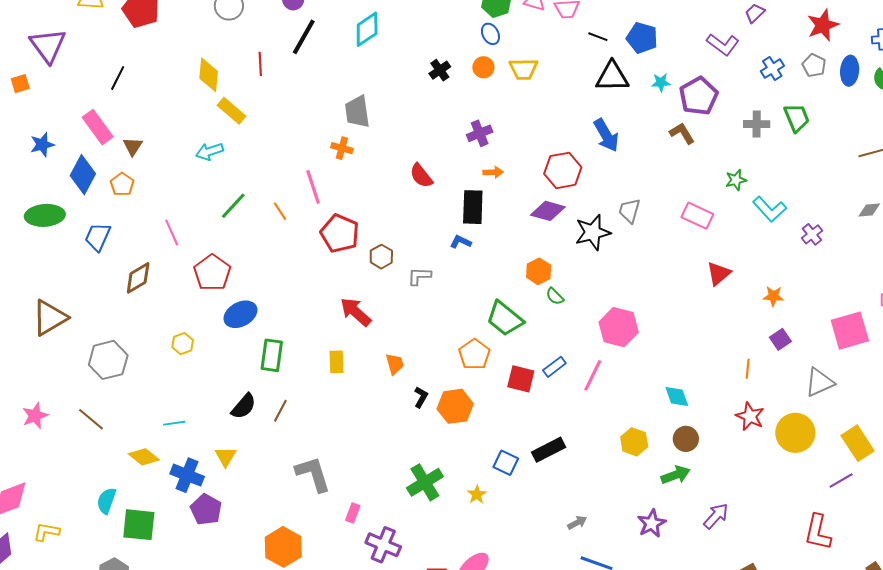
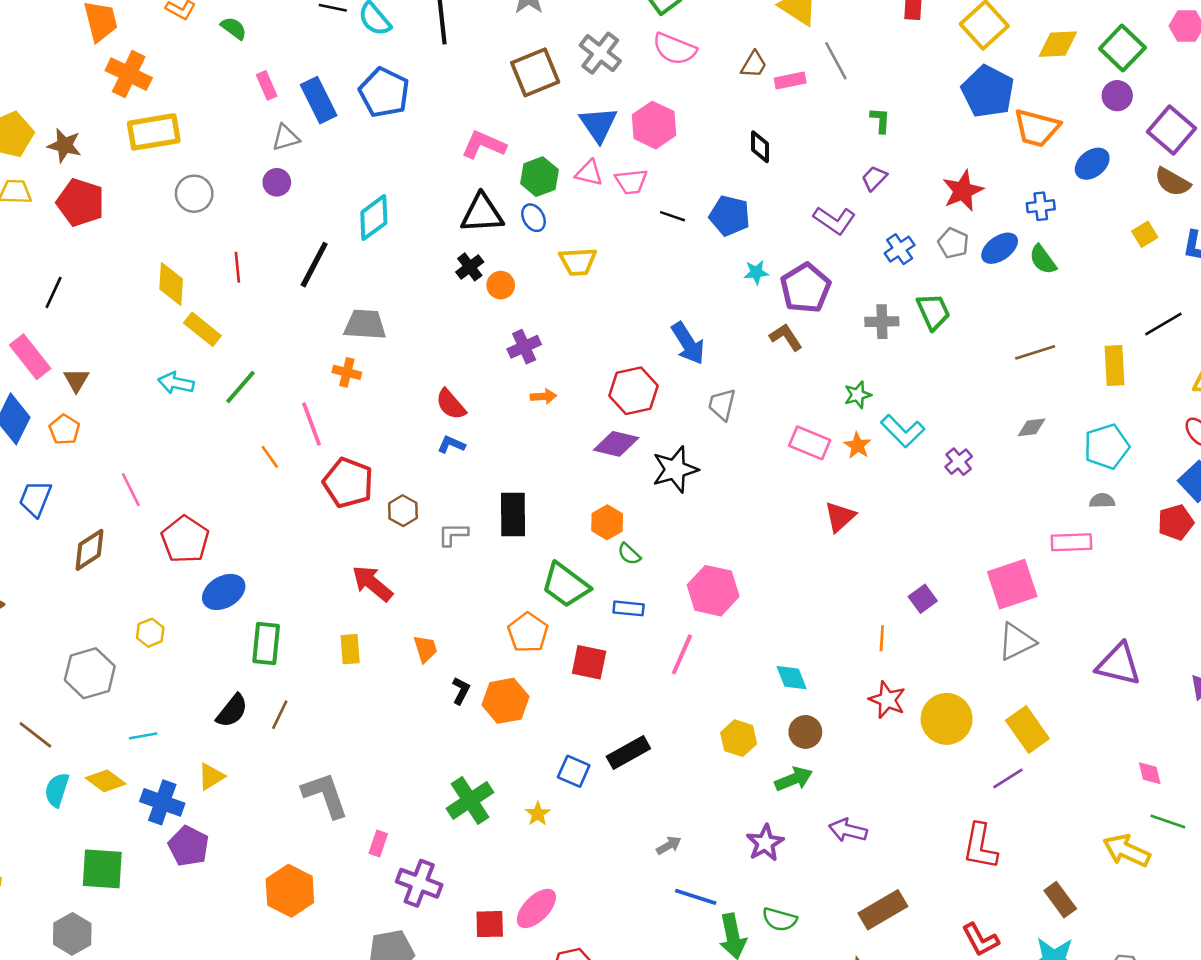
black line: (304, 37) -> (314, 265), moved
orange circle: (483, 67) -> (501, 285), moved
blue ellipse: (850, 71) -> (1000, 248), turned 52
black triangle: (612, 77) -> (482, 213), moved
gray trapezoid: (357, 112) -> (365, 325), turned 104
cyan arrow: (210, 151) -> (176, 383), turned 32
green line: (233, 206) -> (241, 387), moved
black rectangle: (473, 207) -> (513, 515), moved
gray trapezoid: (629, 211) -> (722, 405), moved
blue L-shape: (461, 242) -> (451, 445), moved
orange star: (773, 296) -> (857, 446), moved, turned 30
gray hexagon: (108, 360) -> (90, 673), moved
blue rectangle: (554, 367) -> (629, 608), moved, turned 45
gray triangle: (819, 382) -> (1017, 642), moved
yellow triangle: (226, 457) -> (211, 777), turned 30
cyan semicircle: (106, 501) -> (57, 790), moved
purple arrow: (716, 516) -> (848, 830), turned -116

